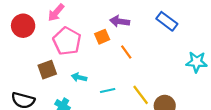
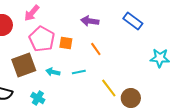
orange square: (102, 37) -> (66, 43), moved, turned 32
brown square: (47, 70) -> (24, 65), size x1.4
cyan line: (108, 90) -> (79, 72), moved

